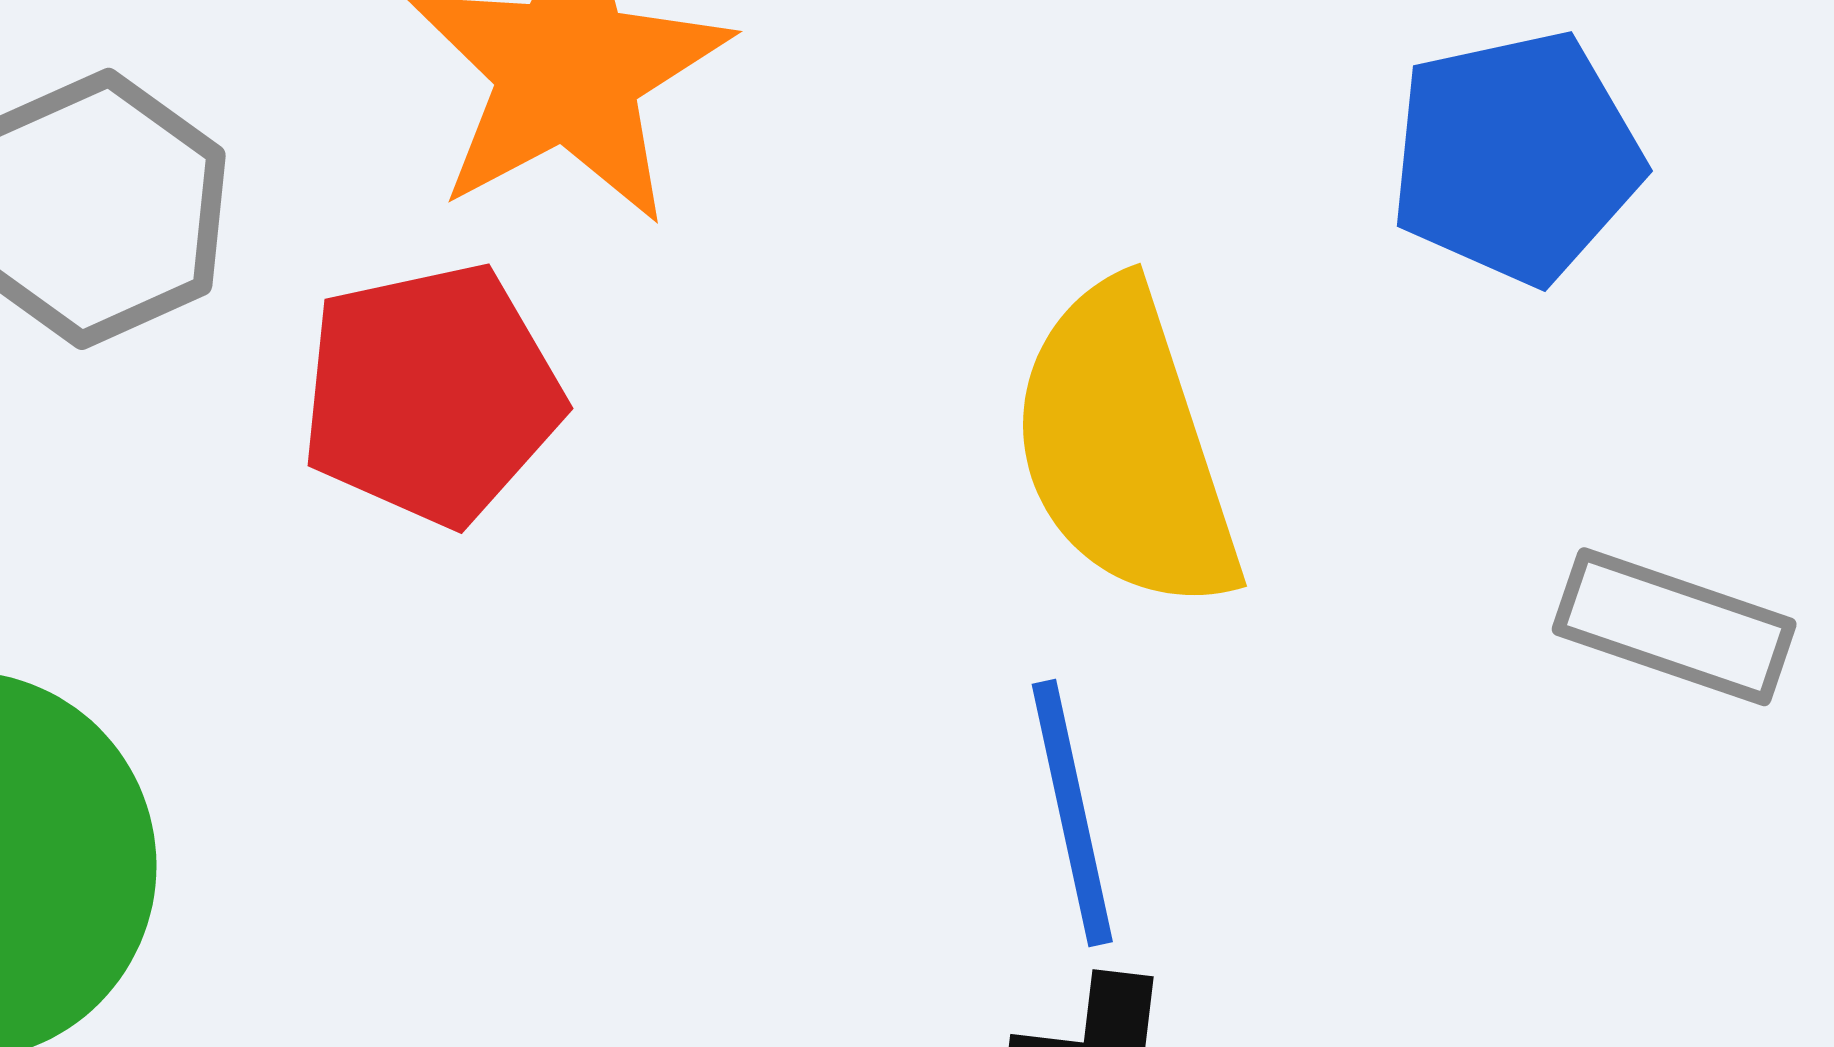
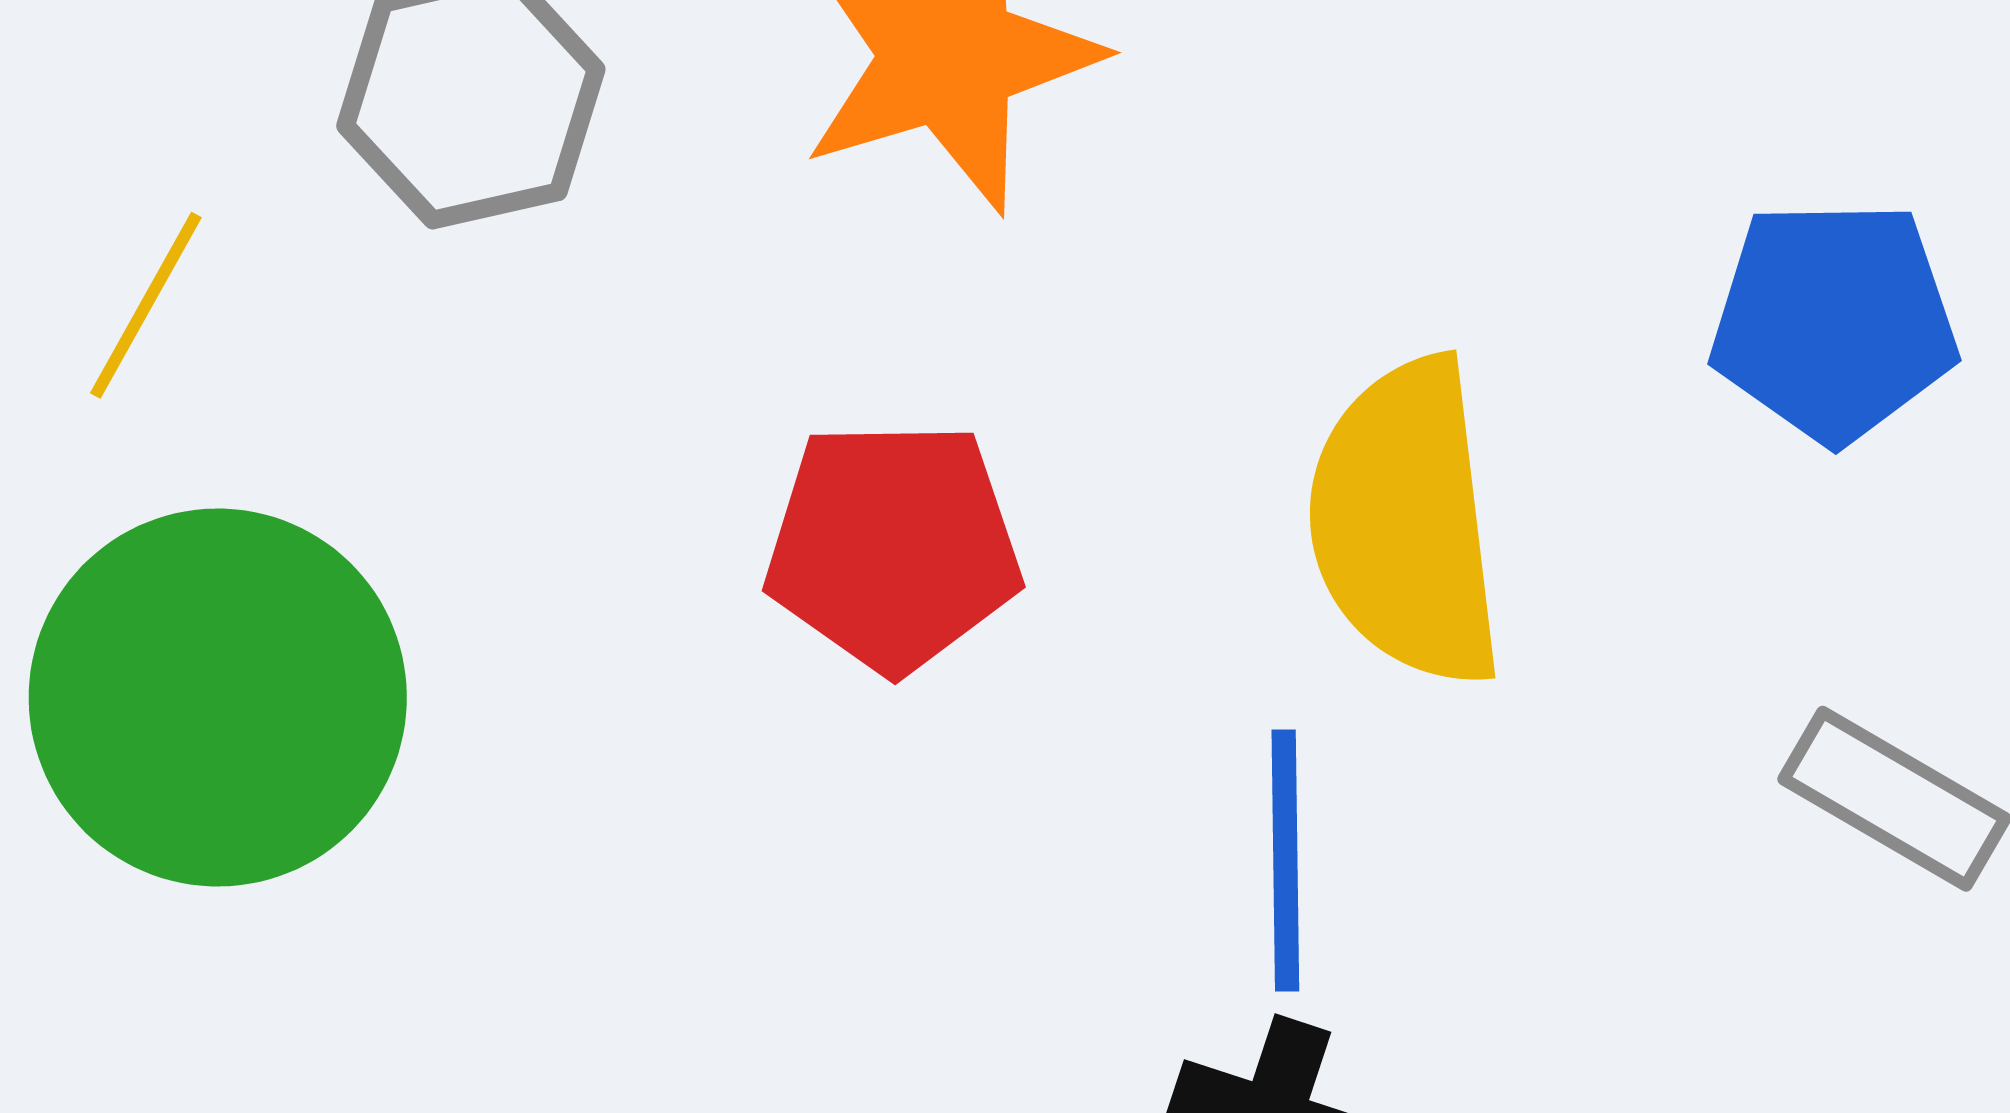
red pentagon: (431, 394) -> (893, 546), moved

